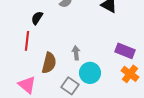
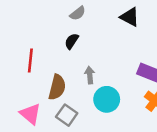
black semicircle: (37, 18) -> (72, 41), moved
gray square: (70, 86) -> (67, 115), moved

